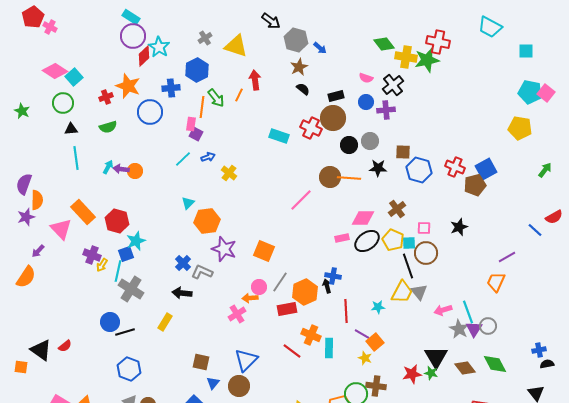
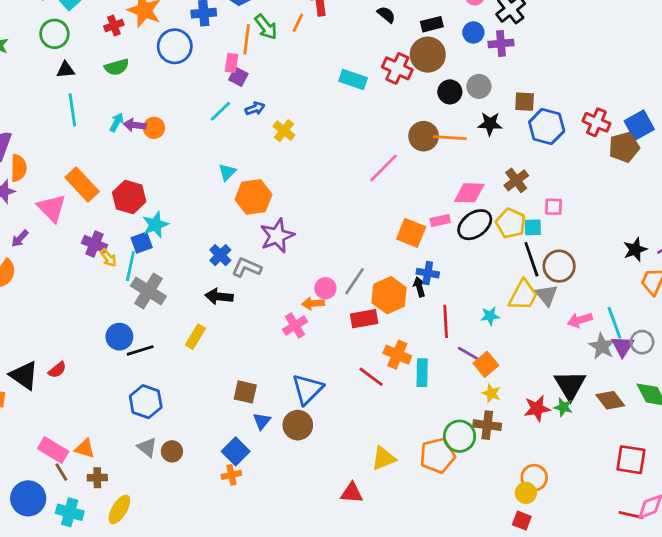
black star: (459, 227) -> (635, 250), moved
purple star: (224, 249) -> (277, 236), turned 30
orange square: (264, 251) -> (411, 233), moved
brown circle: (426, 253) -> (559, 266), moved
yellow arrow: (102, 265) -> (108, 258), turned -72
yellow star: (365, 358) -> (491, 393), moved

